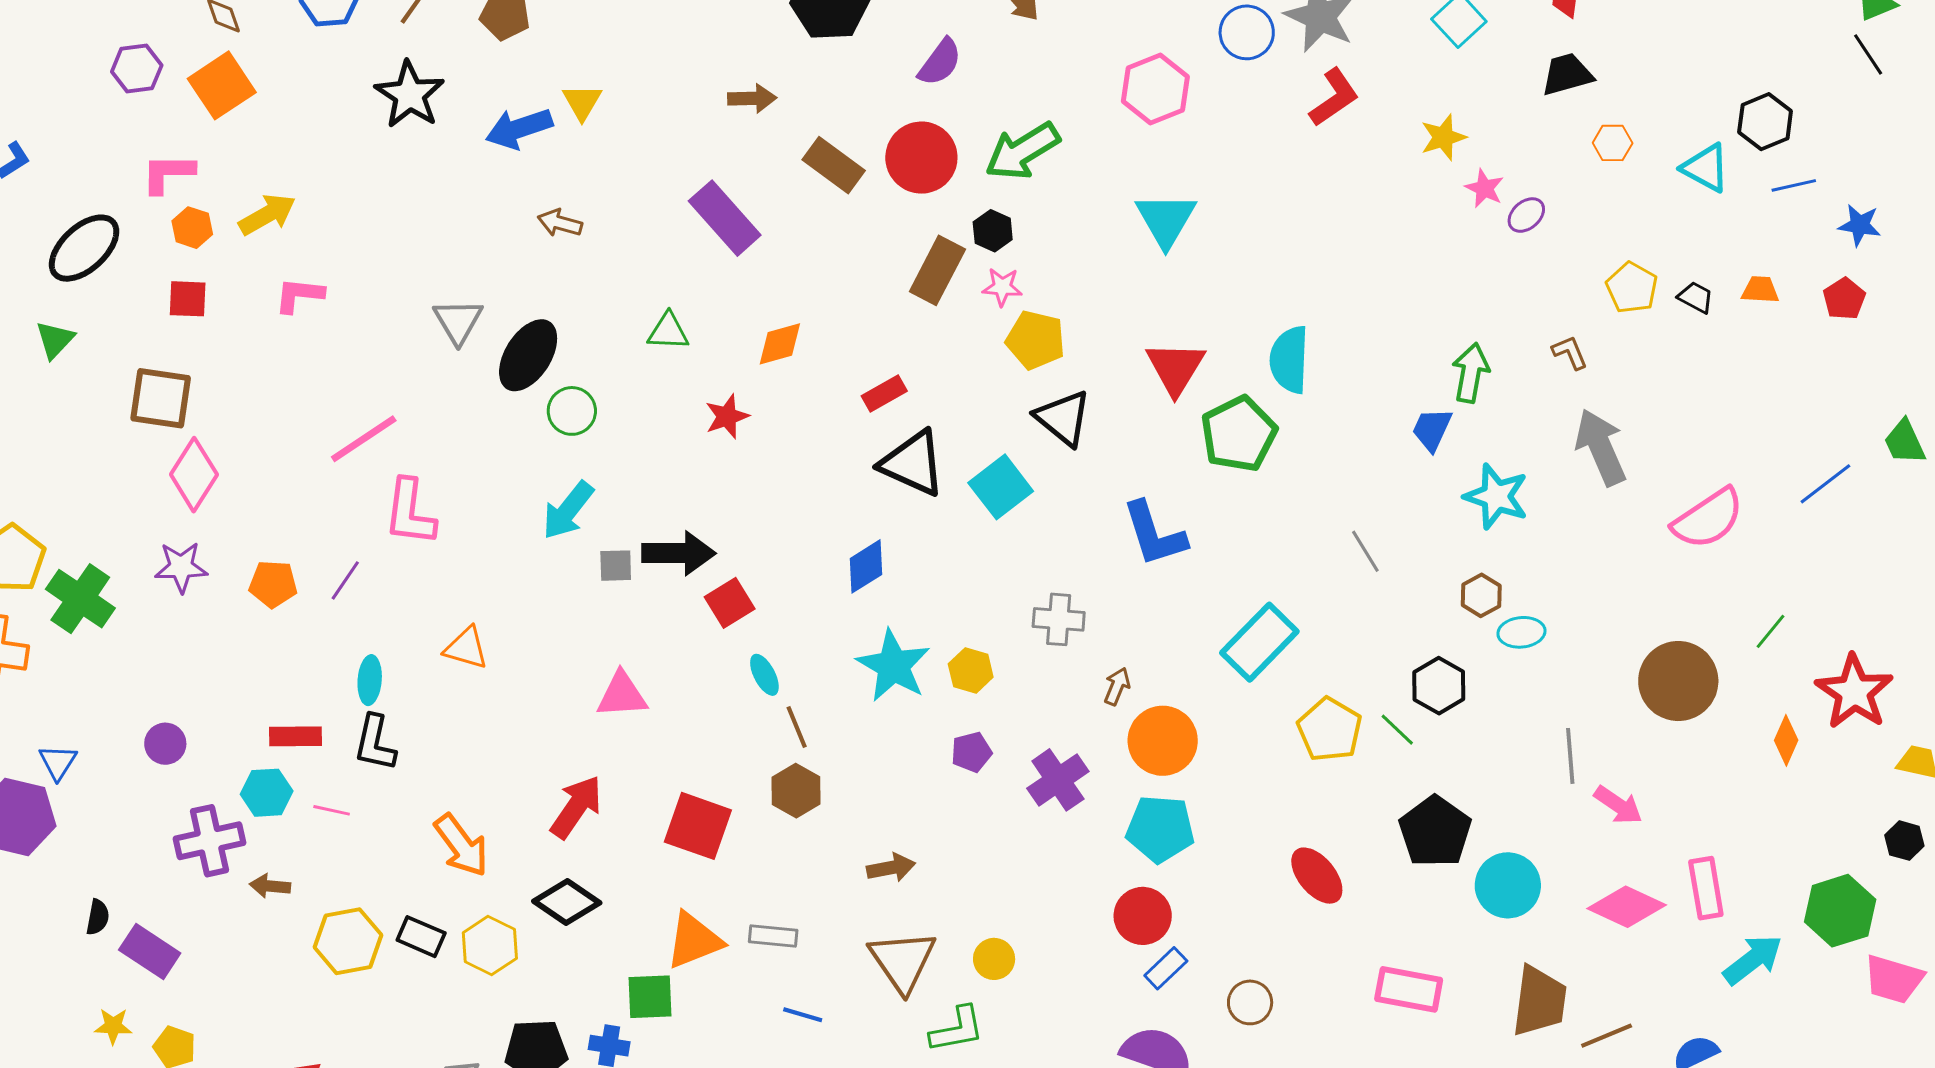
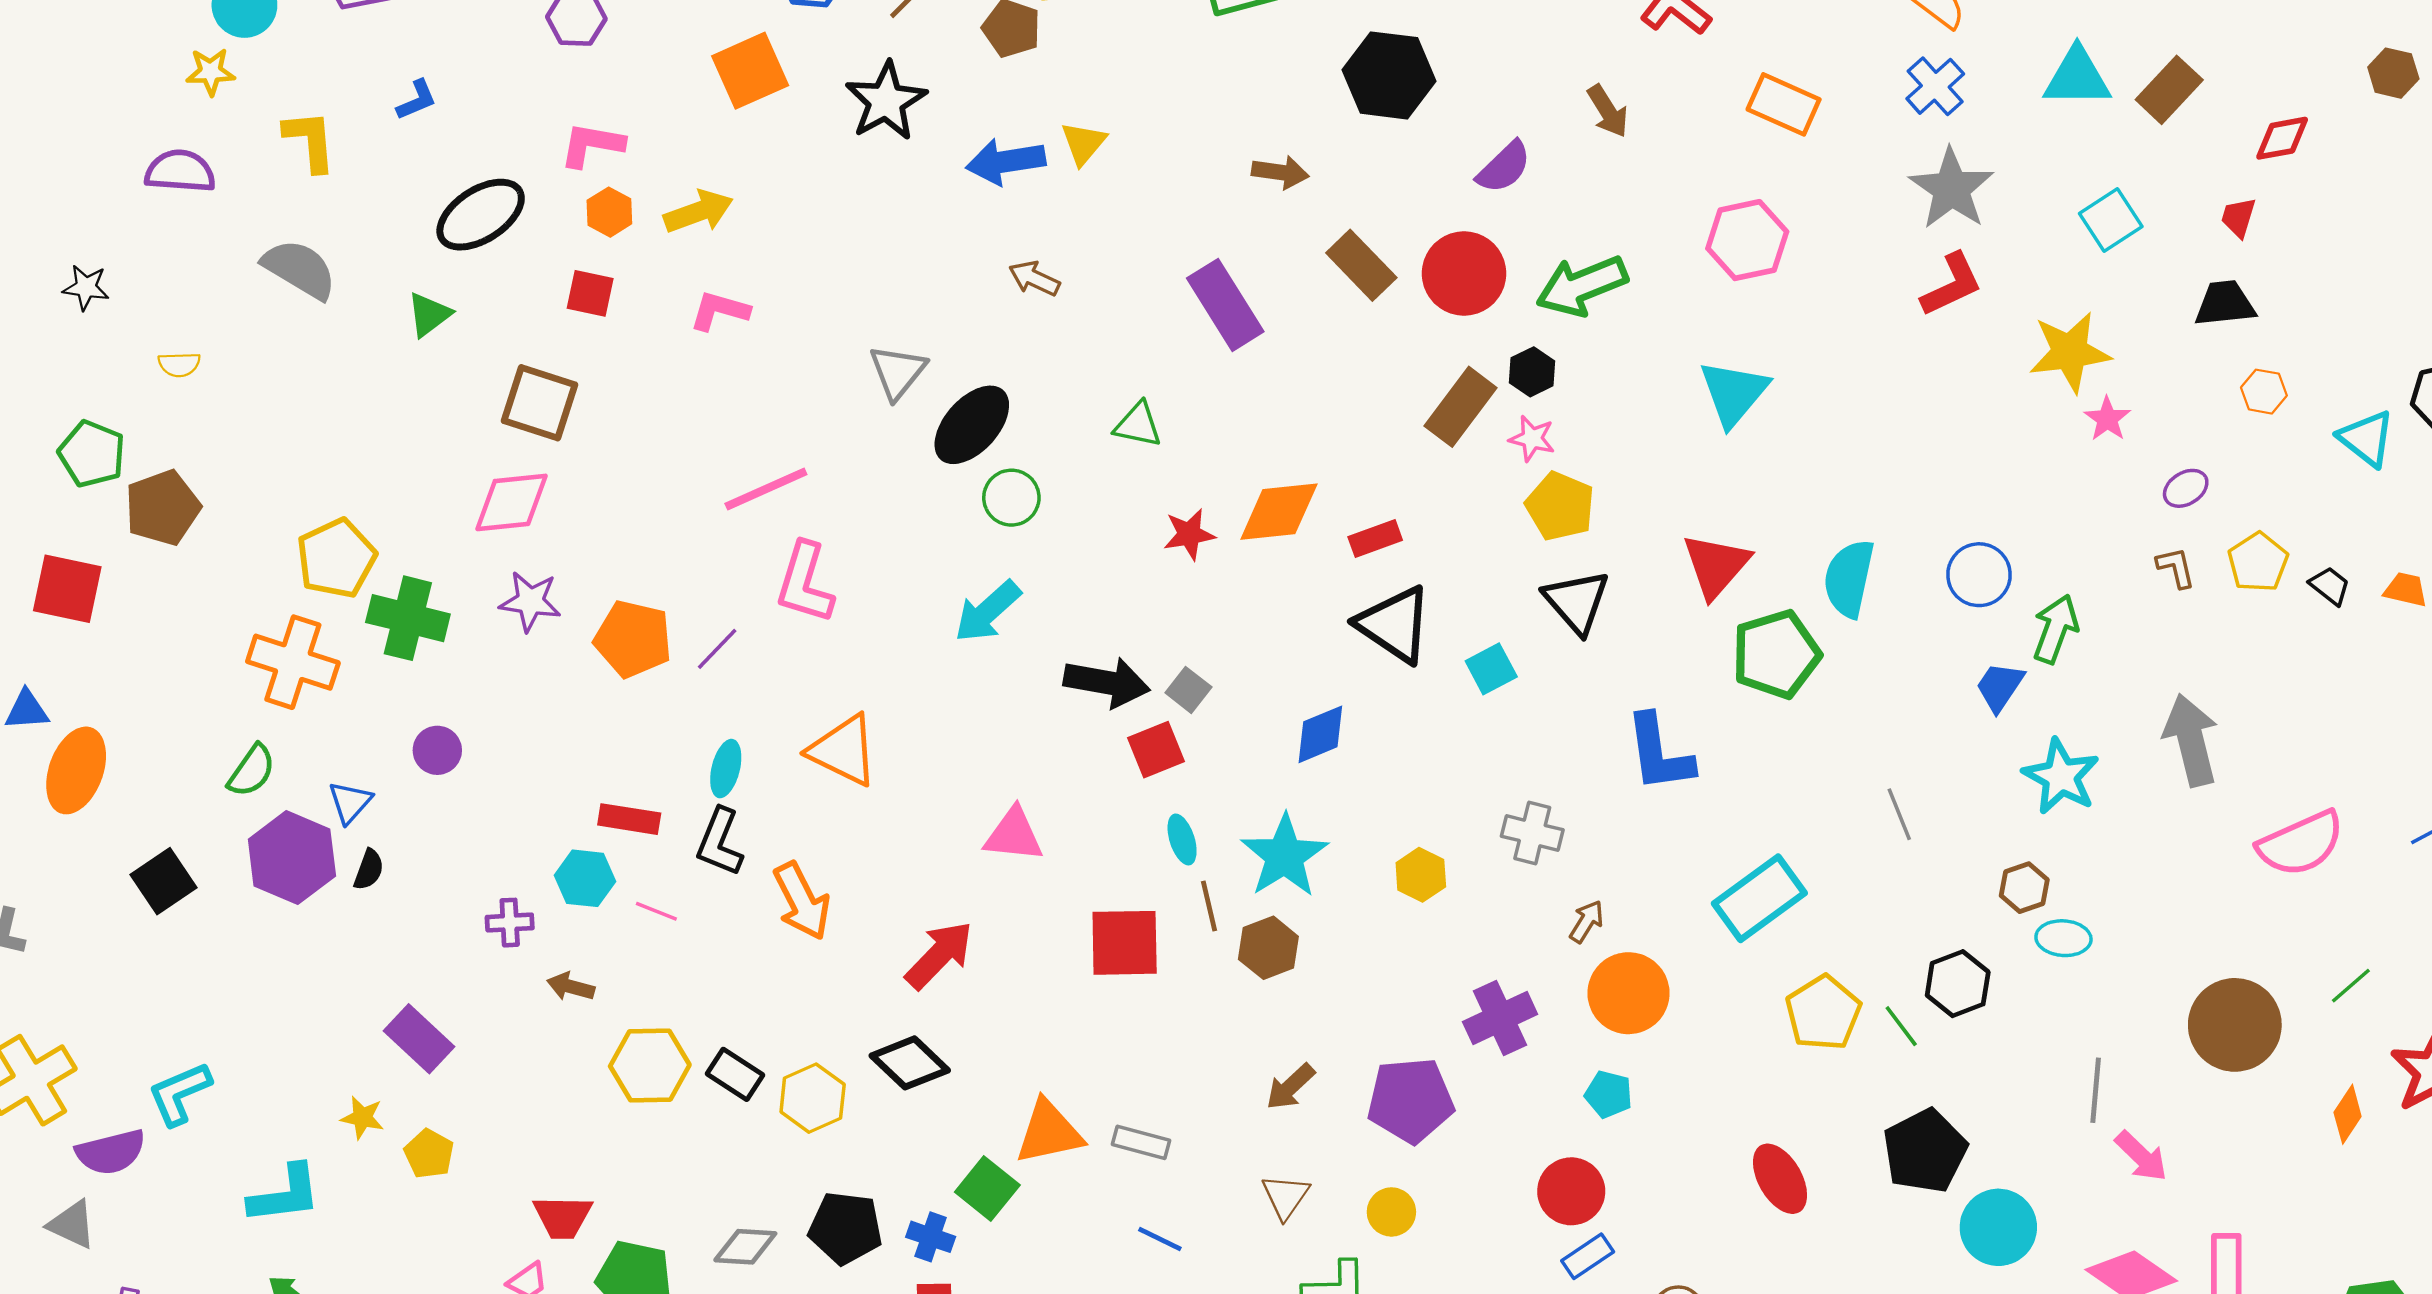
blue circle: (1247, 32) -> (1979, 575), moved
orange square: (222, 85) -> (750, 71), moved
yellow star: (1443, 137) -> (2070, 352), size x1.5
purple ellipse: (1526, 215) -> (2186, 488), moved
orange diamond: (780, 344) -> (1279, 512), moved, size x1.4
brown L-shape: (1570, 352) -> (2176, 568), moved
pink diamond: (194, 475) -> (511, 502), moved, turned 42
cyan square: (1001, 487) -> (1491, 669), size x0.7
gray square: (616, 566) -> (1188, 690), moved, turned 30
orange pentagon: (273, 584) -> (633, 639), size x1.4
green cross: (80, 599) -> (408, 618), turned -30
orange triangle: (466, 648) -> (843, 750), size x1.4
cyan star: (893, 666) -> (1284, 856), moved
purple circle: (165, 744) -> (437, 750), moved
purple pentagon: (971, 752) -> (1411, 1100), moved, size x1.8
brown hexagon: (796, 791) -> (1268, 948), moved
red square: (698, 826) -> (1125, 943), moved, turned -30
cyan pentagon: (1160, 829) -> (1609, 1094), size x0.6
purple cross: (210, 841) -> (510, 923), size x0.6
orange arrow: (461, 845) -> (802, 901), moved
brown arrow: (891, 868) -> (1290, 1087), turned 138
black semicircle: (98, 917) -> (369, 870), moved
brown triangle: (903, 961) -> (1285, 1197), size x0.6
green square: (650, 997) -> (987, 1188), turned 32

